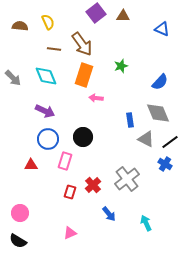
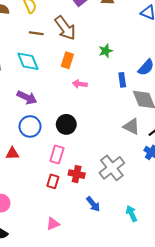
orange rectangle: (84, 75) -> (67, 60), size x0.7
blue rectangle: (130, 120) -> (122, 80), moved
pink rectangle: (65, 161) -> (57, 154), moved
red cross: (93, 185) -> (77, 174), turned -35

